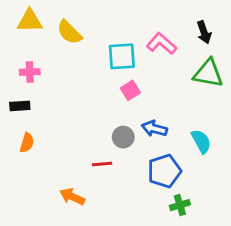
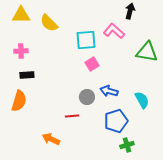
black arrow: (204, 32) -> (130, 11), moved, turned -147
black rectangle: (20, 106) -> (27, 75), moved
orange semicircle: (27, 143) -> (19, 101), size x1.5

